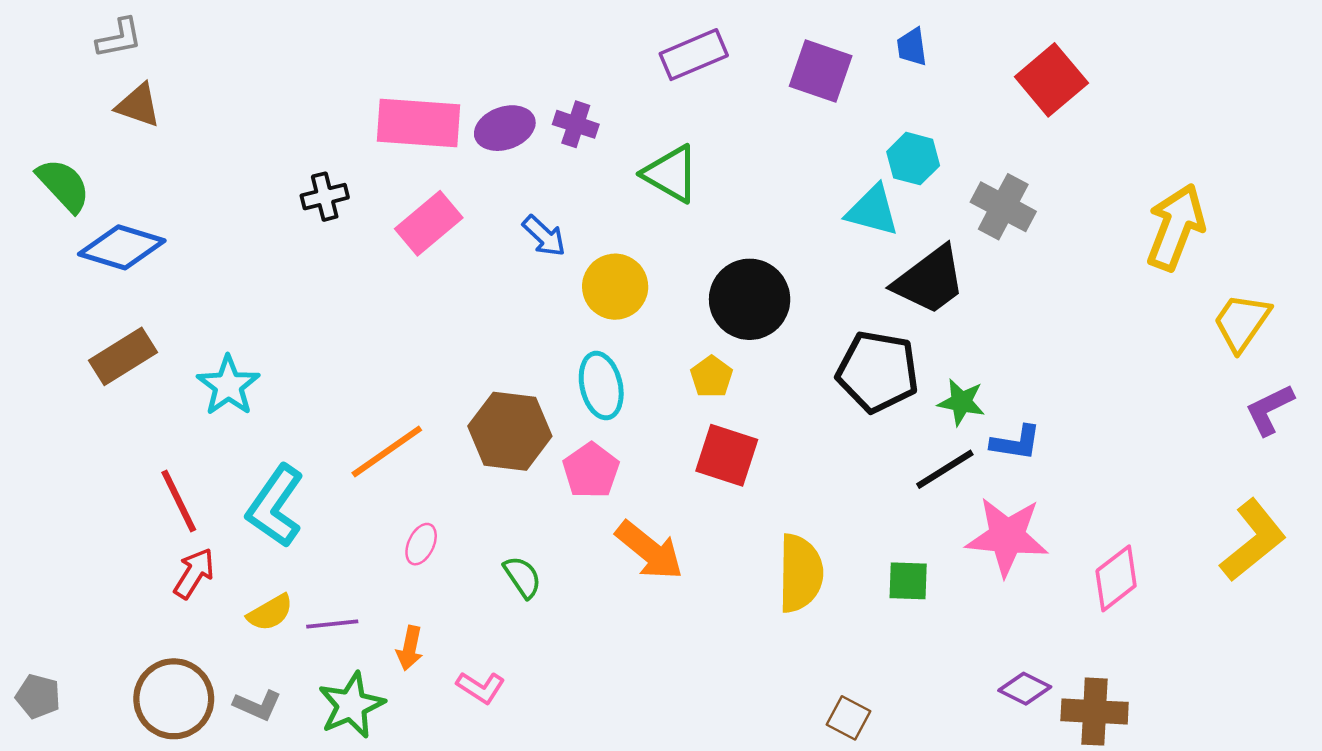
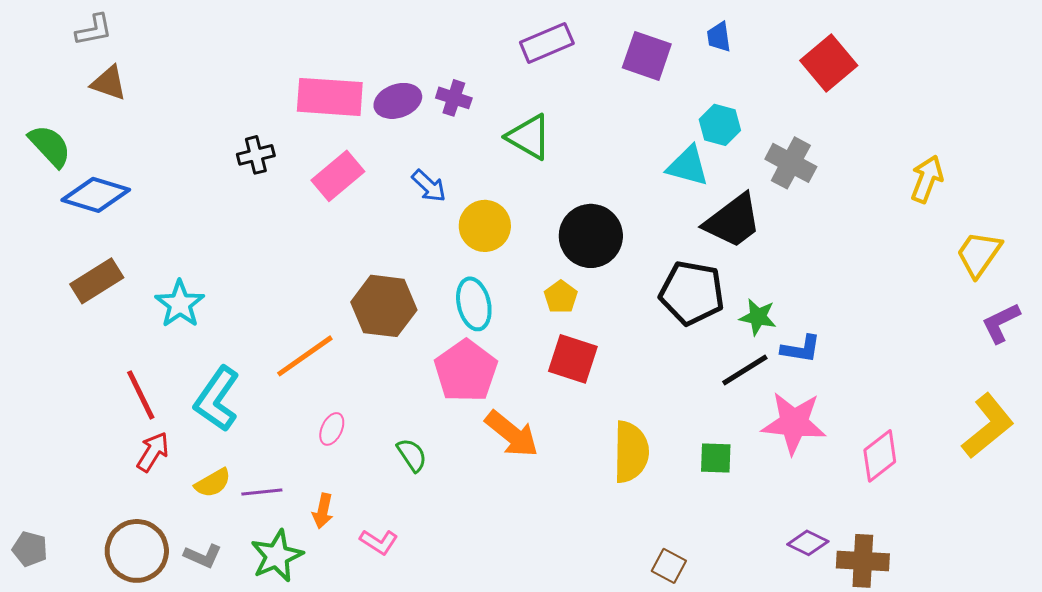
yellow arrow: (1176, 227) -> (927, 179), size x0.7
brown hexagon: (510, 431) -> (384, 306), moved
pink pentagon: (591, 471) -> (466, 371), size x1.4

